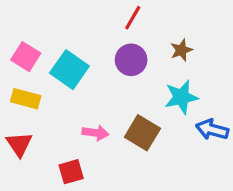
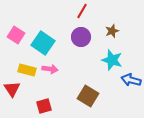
cyan star: (181, 97) -> (112, 60), turned 30
yellow rectangle: (26, 99) -> (27, 70), moved
pink arrow: (95, 133) -> (50, 69), moved
brown square: (142, 133) -> (88, 96), moved

